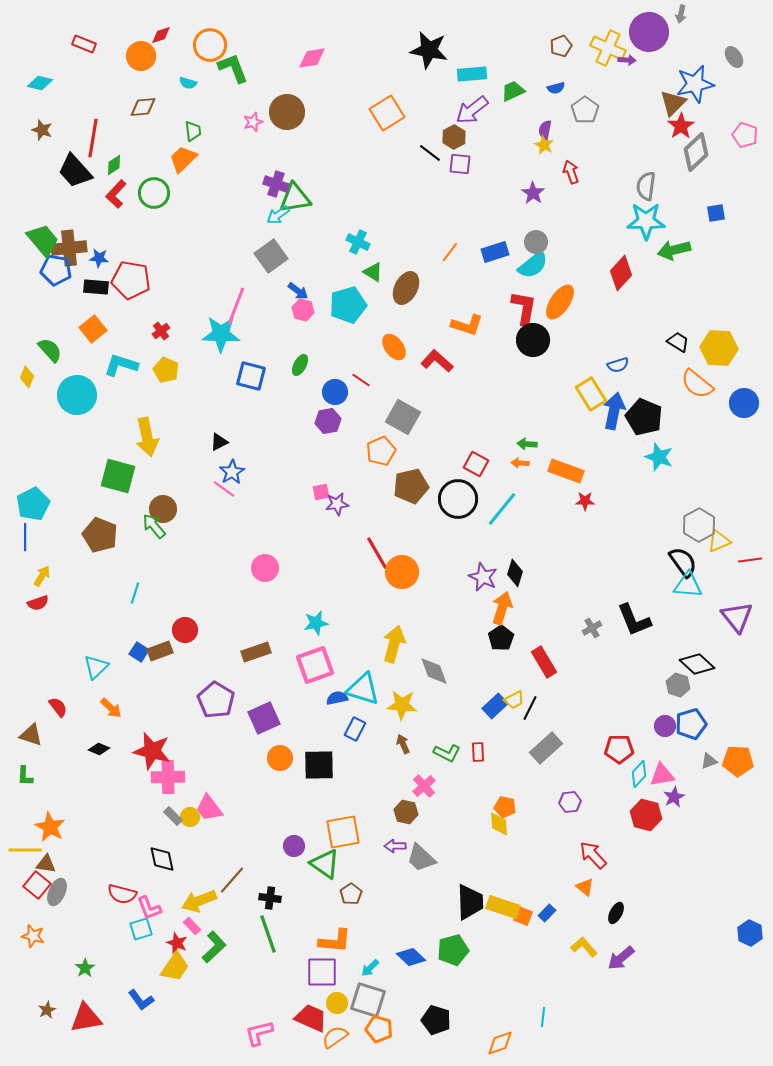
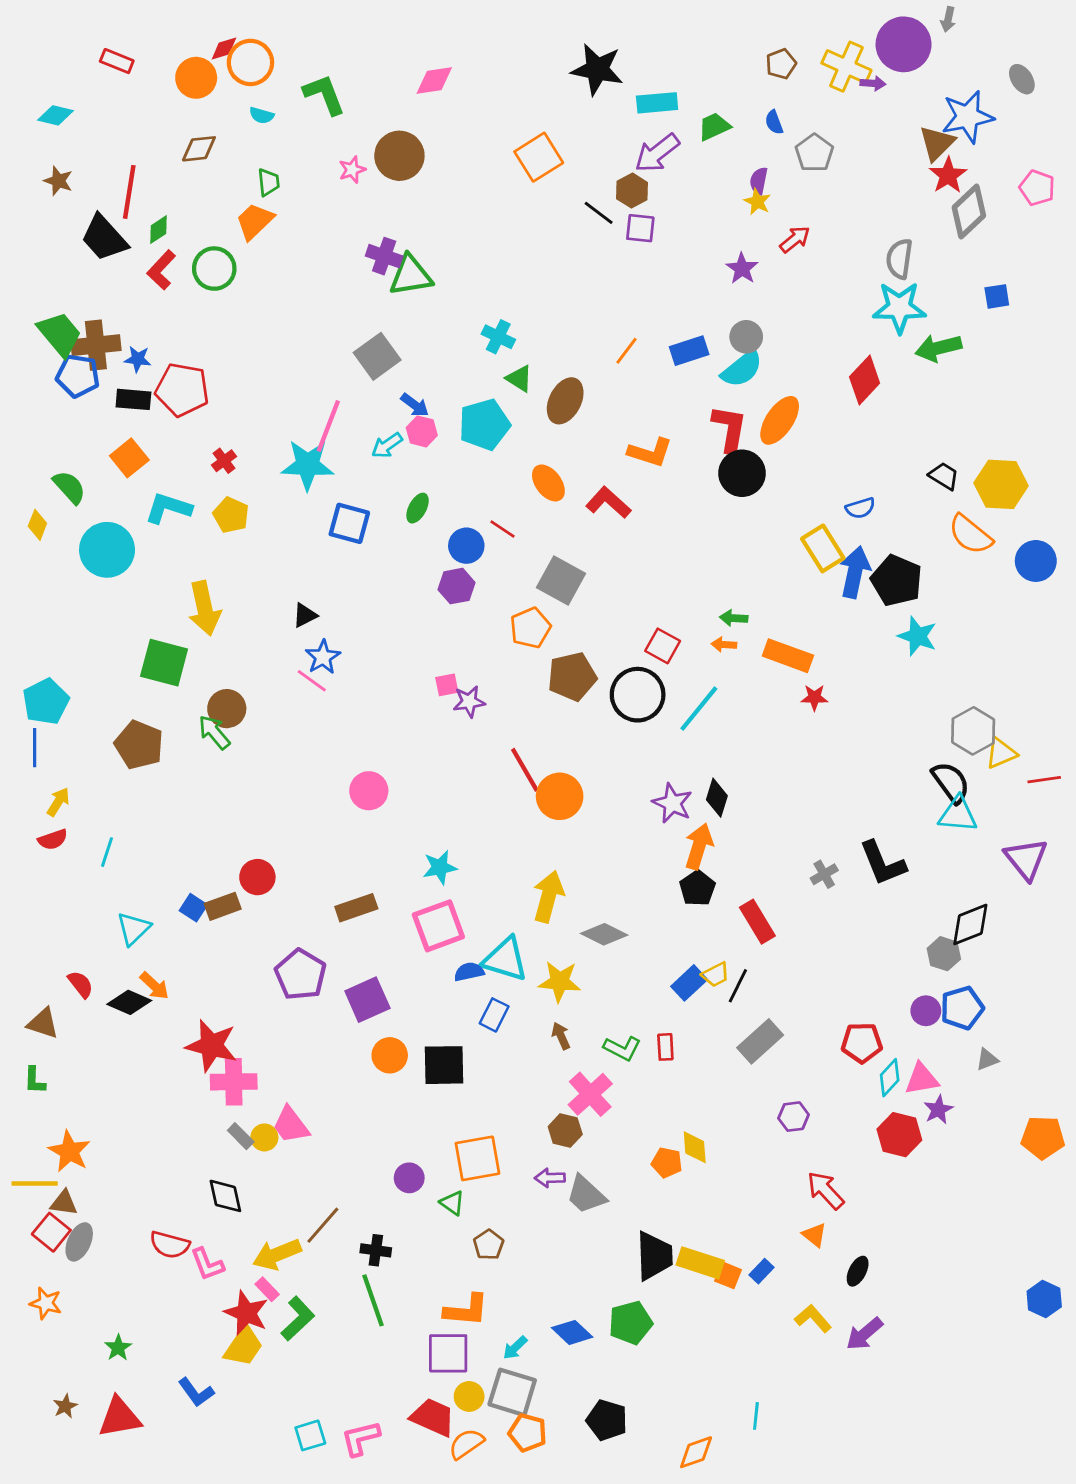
orange circle: (210, 45) -> (250, 62), moved
blue semicircle: (556, 88) -> (774, 122), turned 84
red arrow: (571, 172) -> (795, 239), turned 70
cyan arrow: (278, 215) -> (387, 445), moved
cyan line: (135, 593) -> (107, 852), moved
black diamond: (697, 664) -> (970, 924), turned -64
gray diamond: (434, 671) -> (604, 934), turned -44
black diamond: (99, 749) -> (129, 1002), moved, size x1.4
orange pentagon: (738, 761) -> (1043, 1137), moved
pink cross: (424, 786) -> (590, 1094), size x1.4
orange pentagon: (505, 807) -> (667, 1163), moved
green triangle: (325, 864) -> (452, 1203), size x0.6
cyan square: (141, 929) -> (310, 1435), moved
red star: (177, 943) -> (246, 1313), size x1.5

